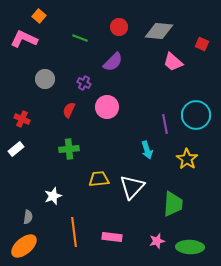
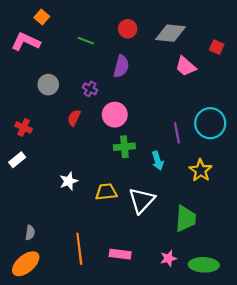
purple semicircle: (113, 62) -> (121, 66), turned -30
green cross: (69, 149) -> (124, 147), moved
white star: (53, 196) -> (69, 181), moved

